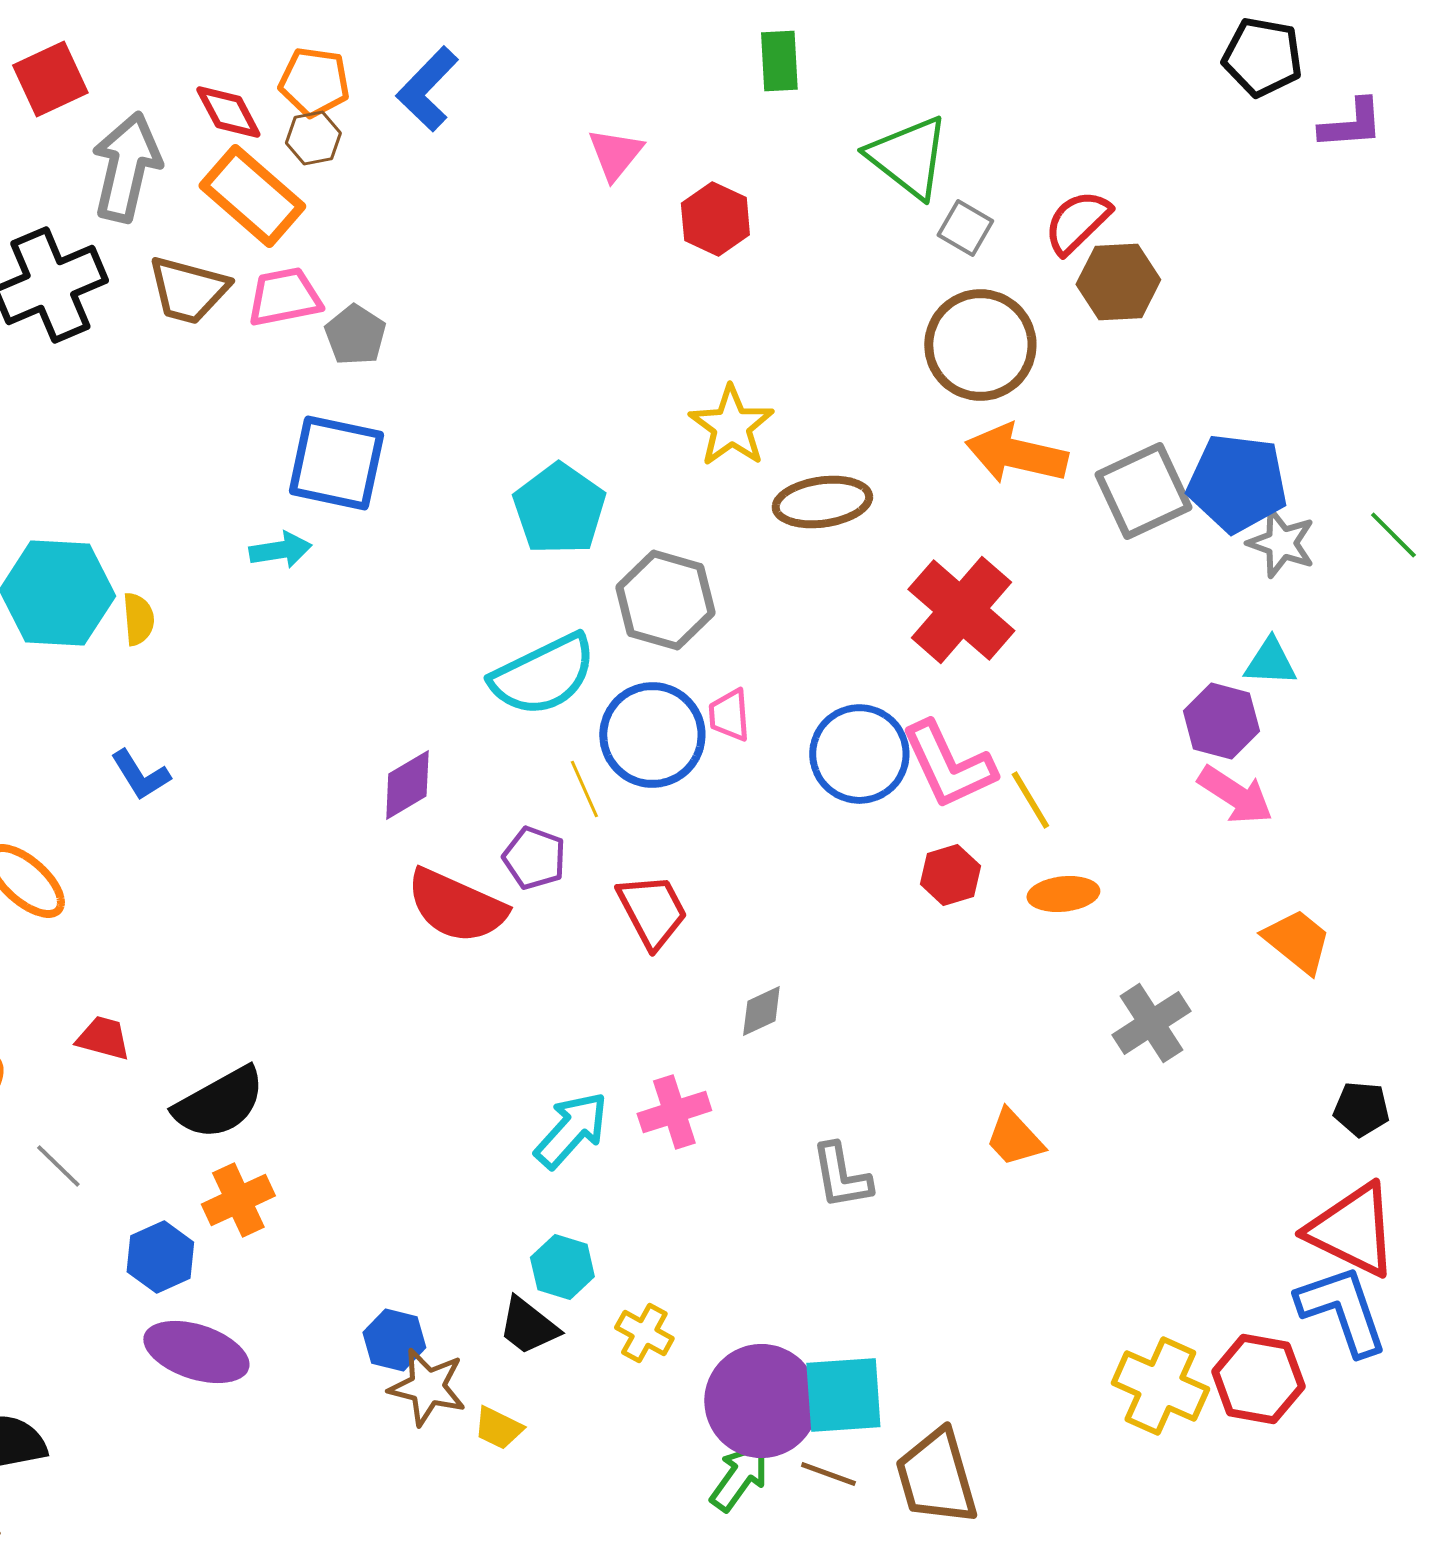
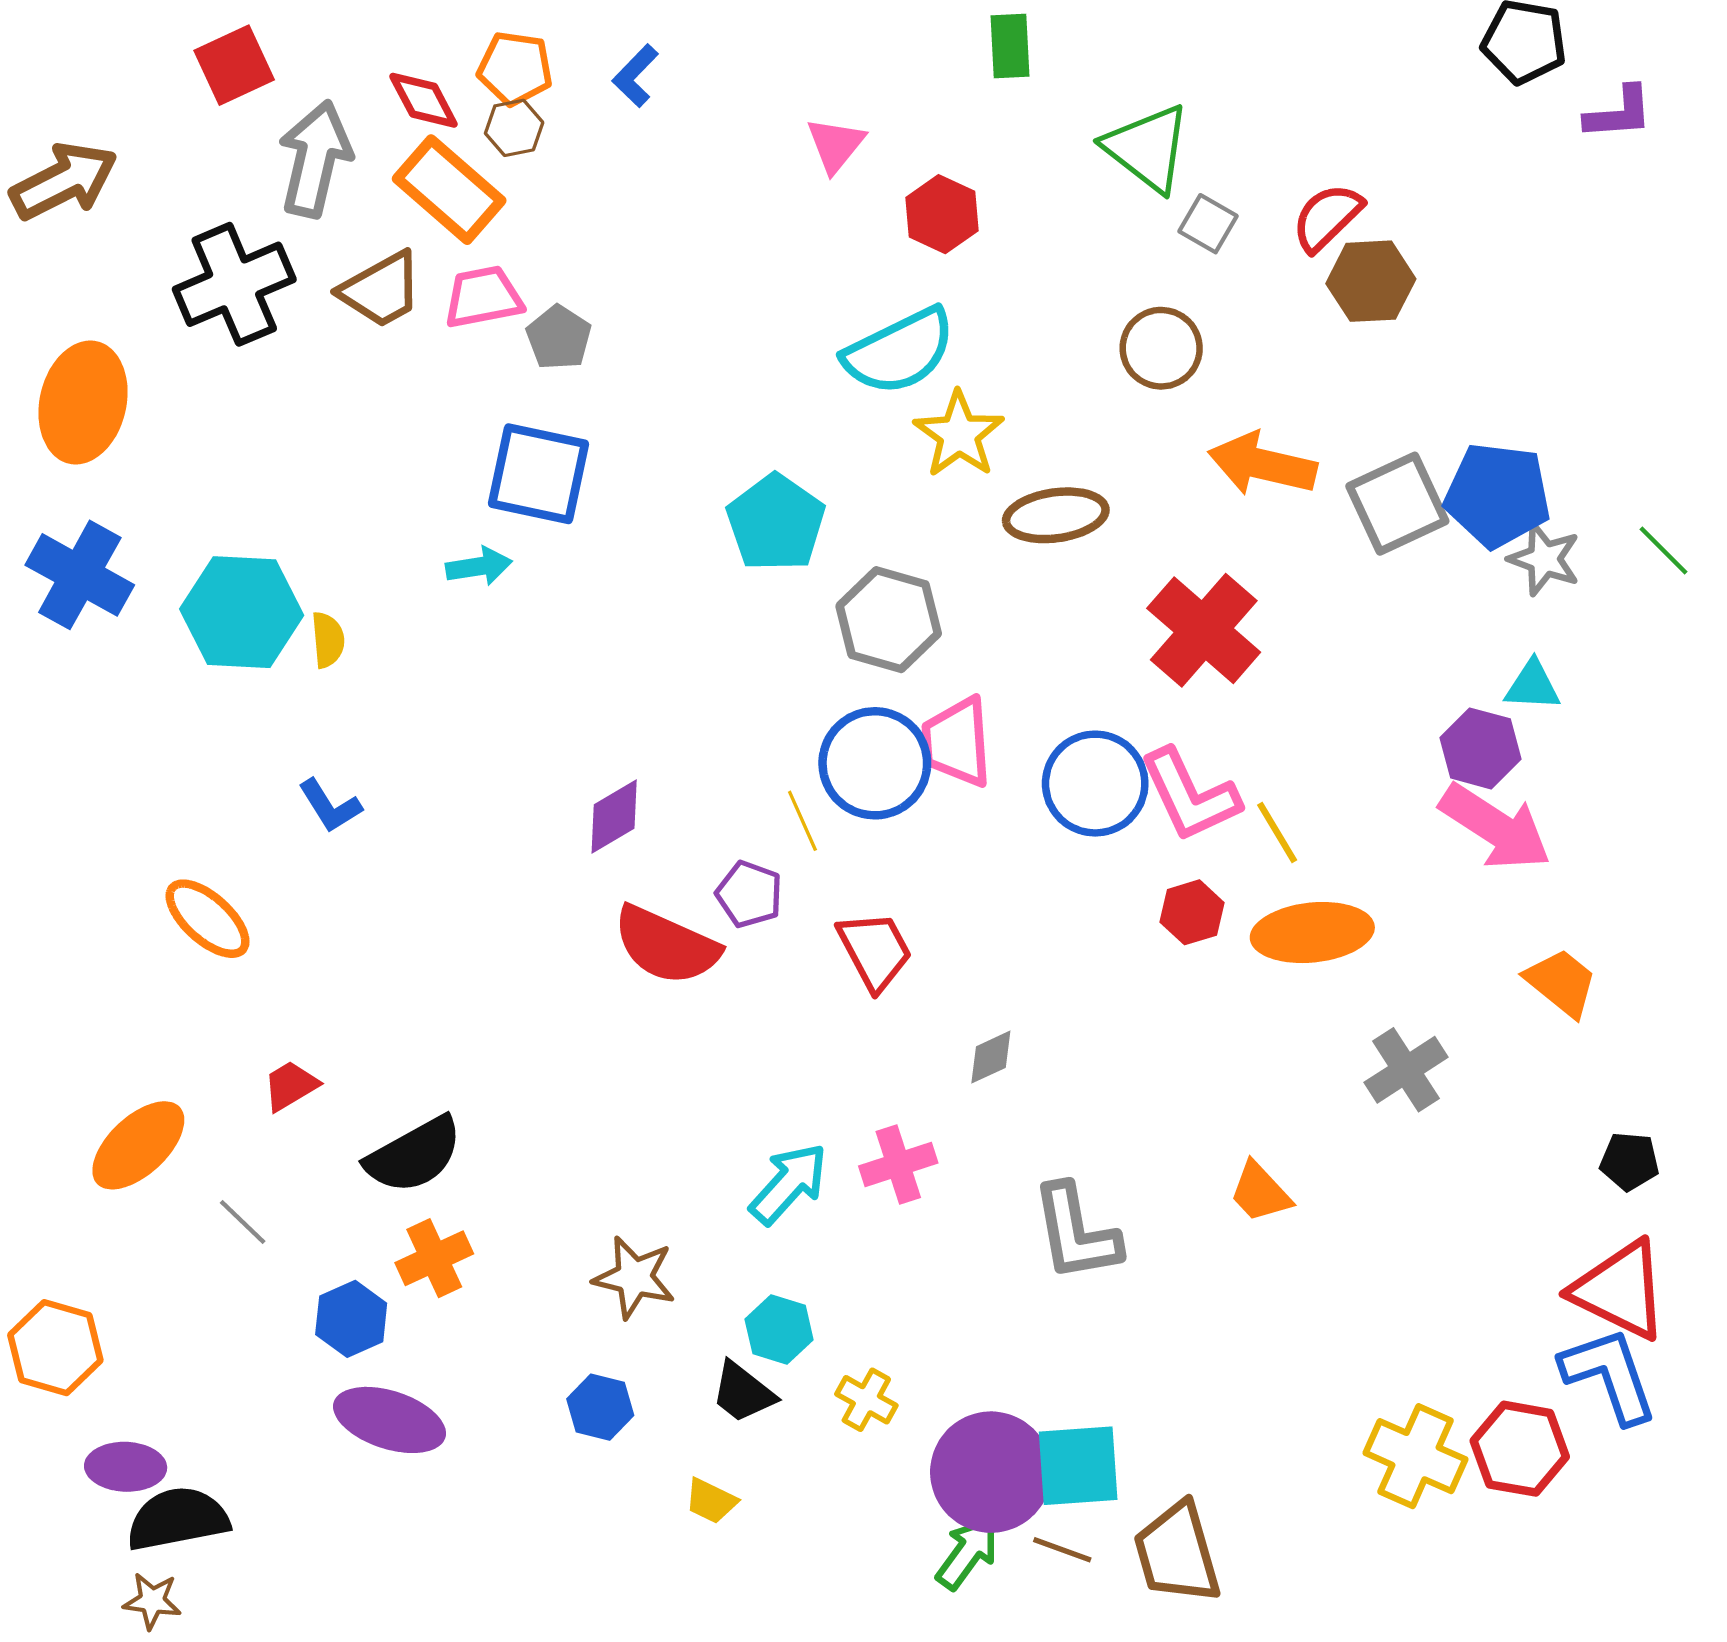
blue L-shape: (427, 89) -> (635, 76), size x0.7
brown trapezoid: (188, 290) -> (381, 290), turned -44
brown circle: (980, 345) -> (1161, 348), moved, size x0.7
cyan semicircle: (543, 675) -> (899, 351), moved
pink trapezoid: (729, 715) -> (957, 742), size x1.6
pink arrow: (1235, 795) -> (1495, 827), size x1.4
orange ellipse: (1063, 894) -> (1312, 933), size x1.6
red trapezoid: (103, 1038) -> (291, 1086), turned -46
gray L-shape: (841, 1176) -> (1076, 1233), size x1.4
brown star: (427, 1387) -> (634, 1277), moved

